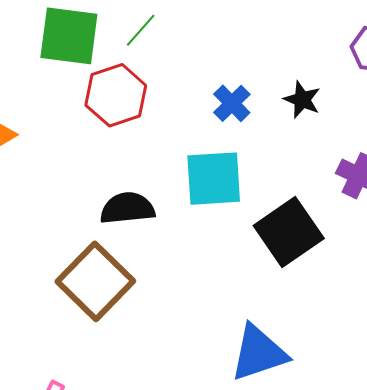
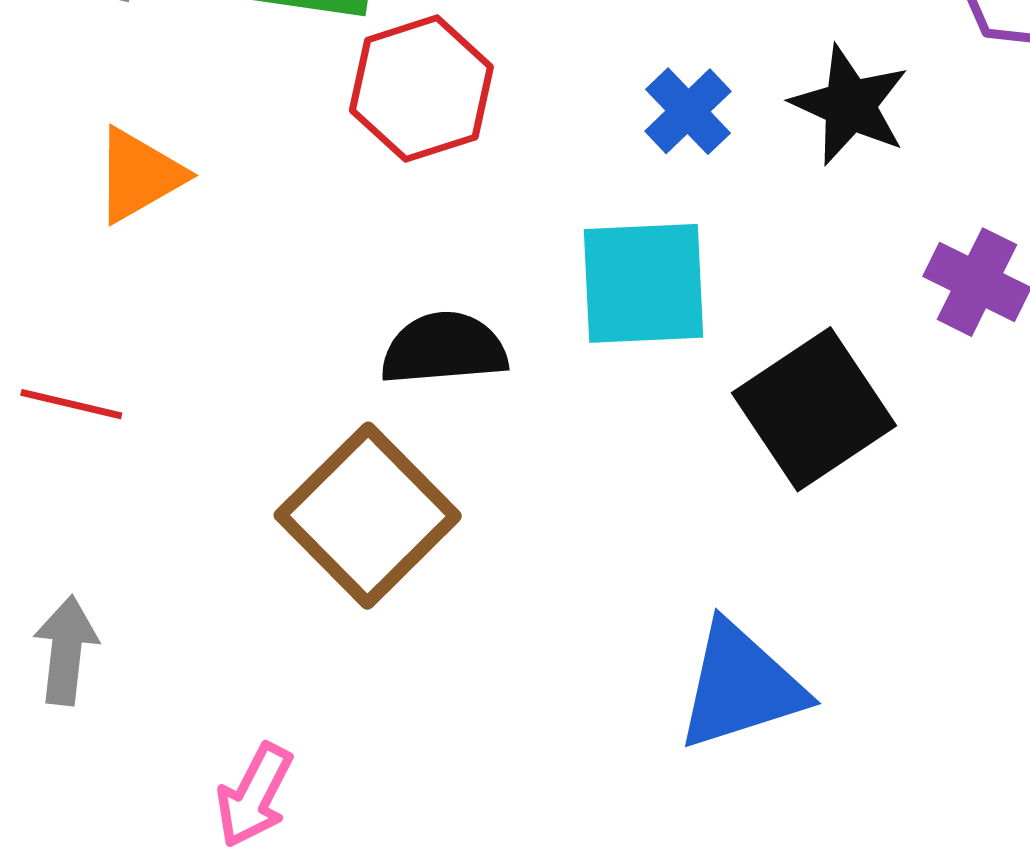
black star: (302, 100) -> (850, 105), size x1.4

